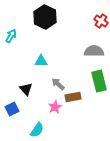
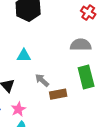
pink star: (55, 107) -> (18, 109), moved

